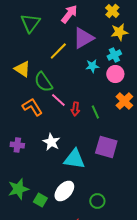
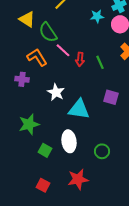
purple cross: (17, 145) -> (22, 79), moved
purple square: (106, 147) -> (111, 97), size x0.7
green star: (18, 189) -> (29, 124), moved
white ellipse: (64, 191) -> (69, 141), turned -50

